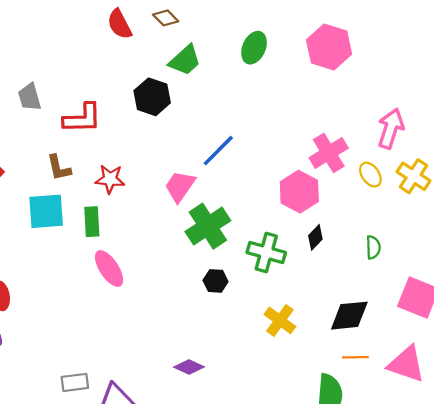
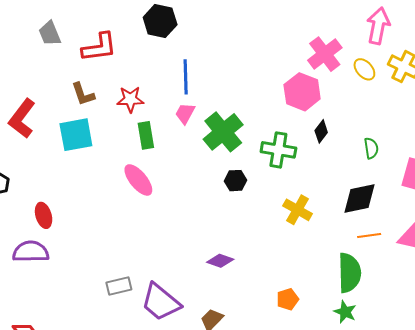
blue line: (218, 151) -> (186, 77), moved, turned -40
pink trapezoid: (180, 186) -> (185, 113), moved, size x0.7
green rectangle: (92, 222) -> (146, 135), moved
green semicircle: (373, 247) -> (371, 148), moved

